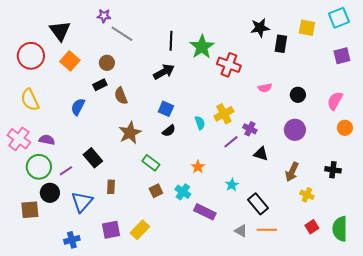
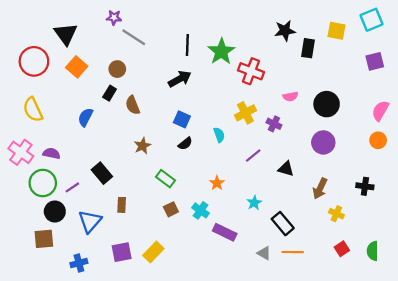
black rectangle: (100, 85) -> (110, 93), turned -32
black circle: (298, 95) -> (327, 104), size x1.5
pink semicircle: (335, 101) -> (380, 111), moved
yellow cross: (224, 114) -> (245, 113), moved
purple cross: (250, 129) -> (274, 124), moved
brown star: (130, 133) -> (142, 146), size x0.7
brown square: (30, 210) -> (44, 239), moved
green semicircle: (340, 229) -> (373, 251), size x0.7

